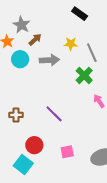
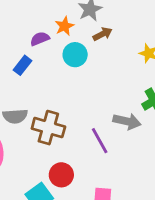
gray arrow: (49, 60) -> (127, 121), moved
brown cross: (16, 115) -> (48, 128), size x1.6

